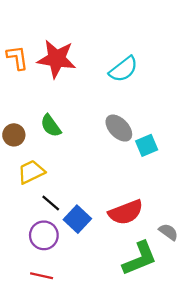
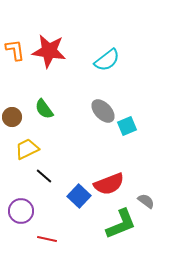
blue square: (77, 219) -> (79, 196), moved
purple circle: (44, 235) -> (21, 211), moved
red line: (42, 276) -> (47, 239), moved

